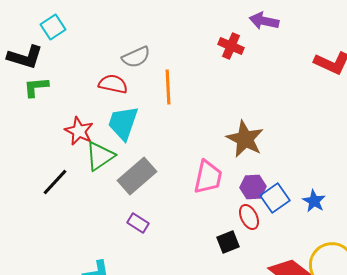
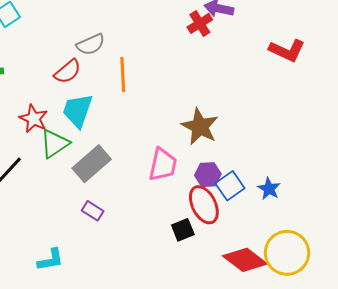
red cross: (231, 46) -> (200, 23), moved, turned 35
red semicircle: (113, 84) -> (68, 72), turned 128
red ellipse: (249, 217) -> (204, 205), size x1.5

